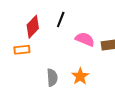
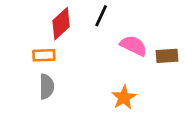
gray semicircle: (52, 78) -> (47, 87), moved

